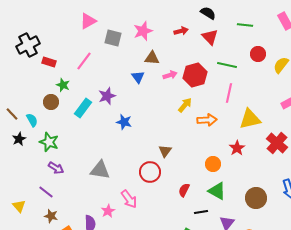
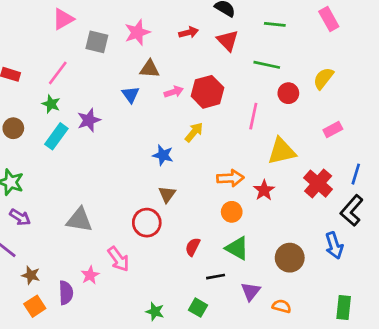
red circle: (258, 54) -> (288, 93), moved
green line: (227, 65) -> (267, 65), moved
green star: (63, 85) -> (51, 104), moved
orange arrow: (207, 120) -> (230, 178), moved
blue star: (124, 122) -> (163, 155), moved
brown star: (51, 216) -> (31, 275), moved

